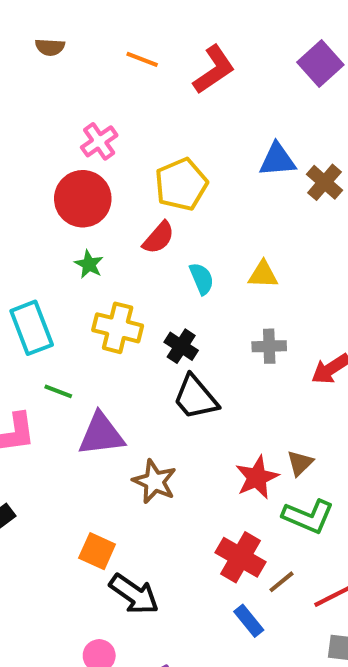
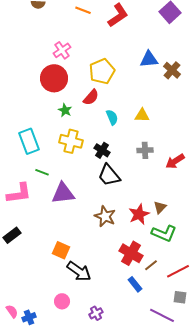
green star: (89, 264) -> (65, 110), moved
brown star: (154, 481) -> (105, 216), moved

